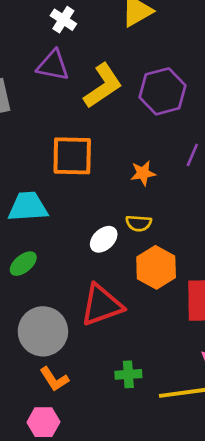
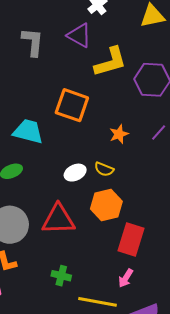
orange star: (143, 173) -> (119, 134), turned -30

